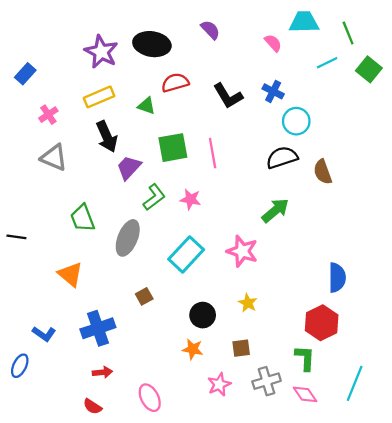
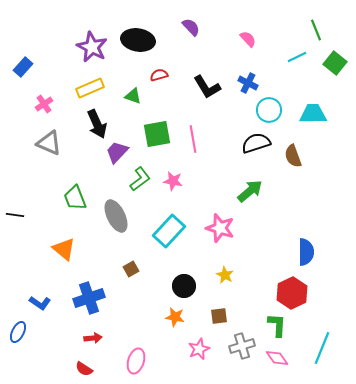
cyan trapezoid: (304, 22) -> (313, 114), moved
red semicircle: (175, 83) -> (159, 75), size x0.7
gray ellipse: (128, 238) -> (116, 216), turned -48
pink ellipse: (150, 398) -> (136, 361), turned 45

